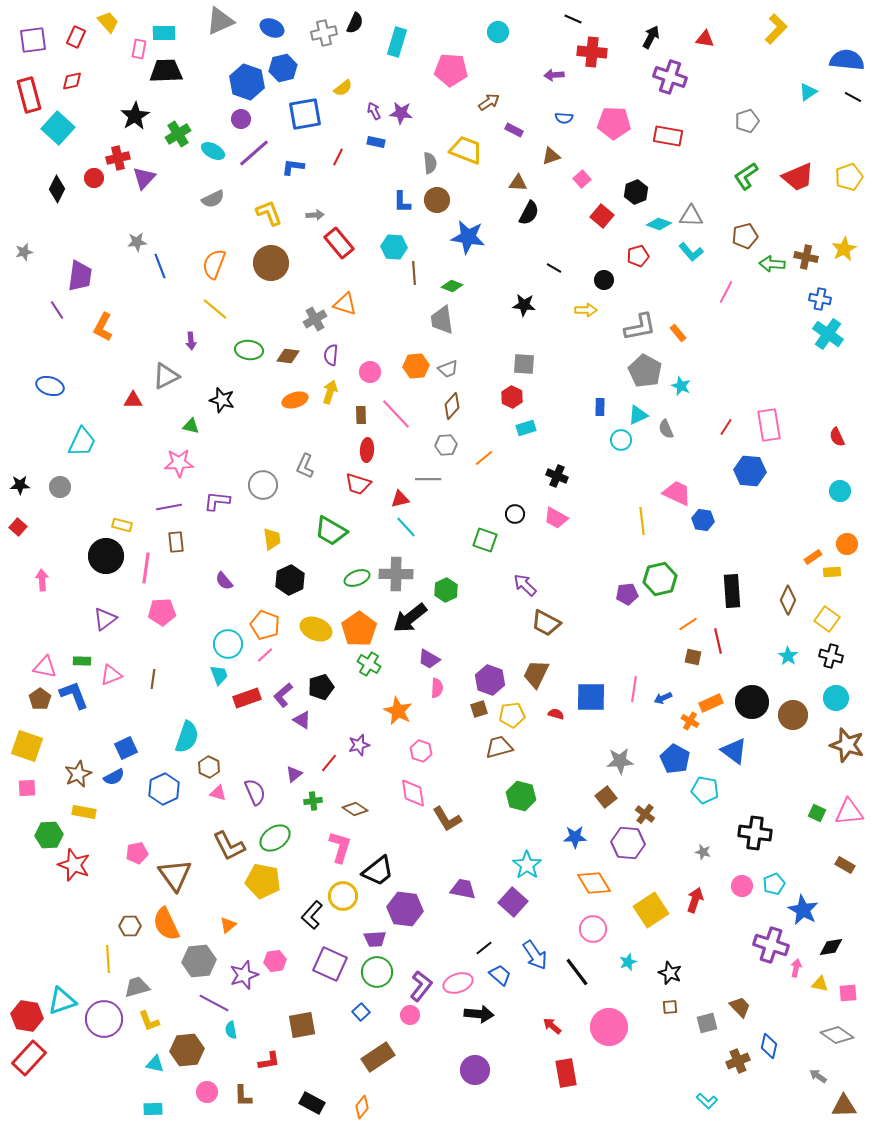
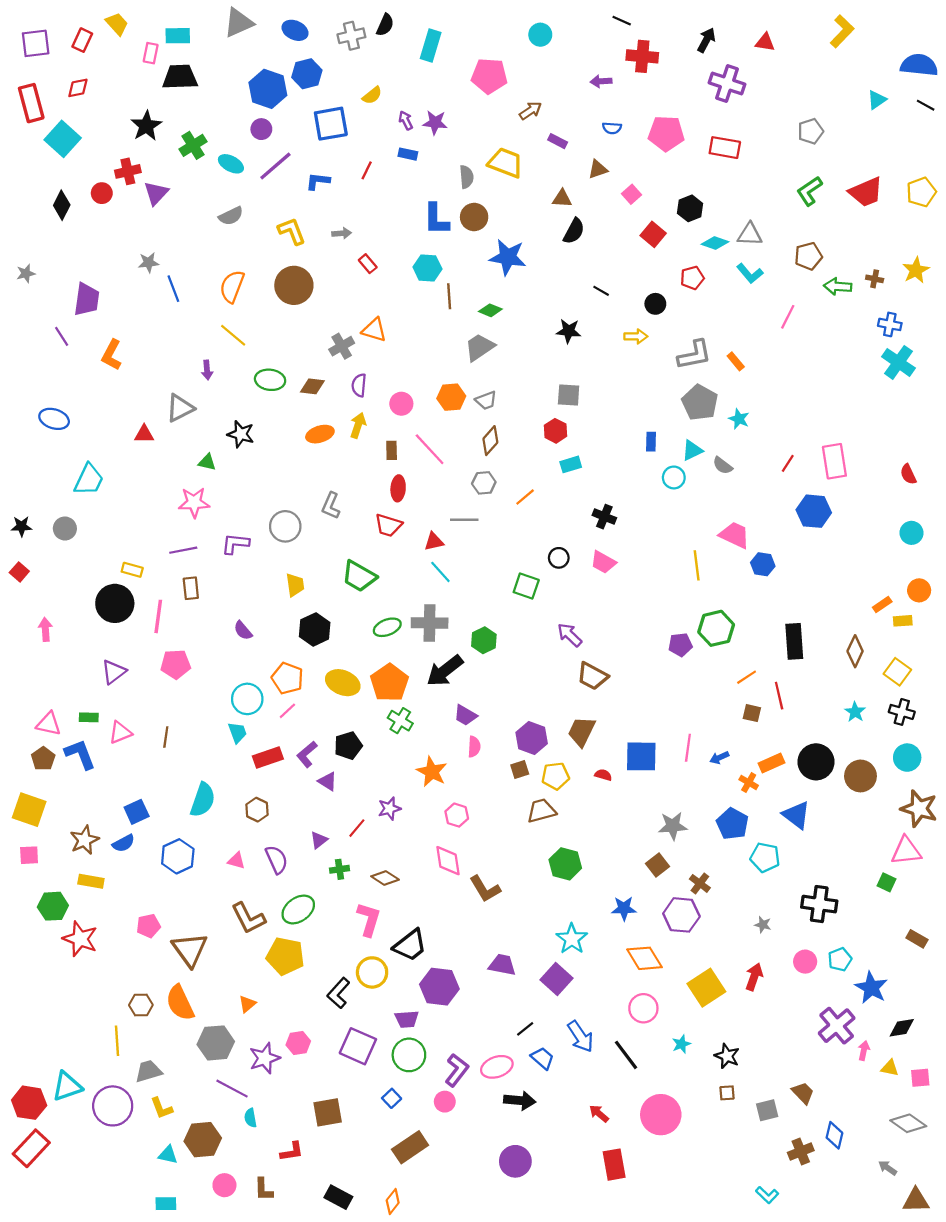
blue L-shape: (402, 202) -> (436, 219), size x1.4
red rectangle: (339, 243) -> (368, 264), size x0.6
brown cross: (806, 257) -> (875, 279), size x0.7
gray trapezoid: (442, 320) -> (480, 347), turned 64
gray semicircle: (666, 429) -> (723, 466), turned -30
brown hexagon: (209, 767) -> (257, 810), moved
pink triangle: (849, 812) -> (906, 851), moved
purple cross: (771, 945) -> (837, 1026), turned 32

